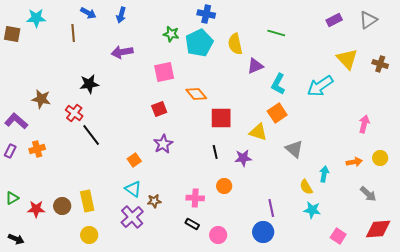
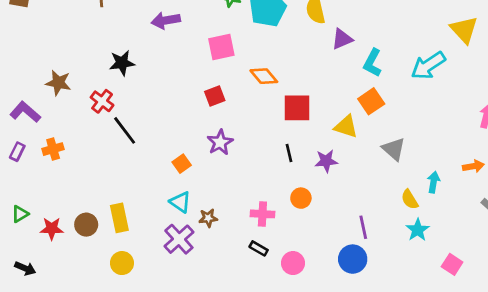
cyan star: (312, 210) -> (418, 230), turned 30

